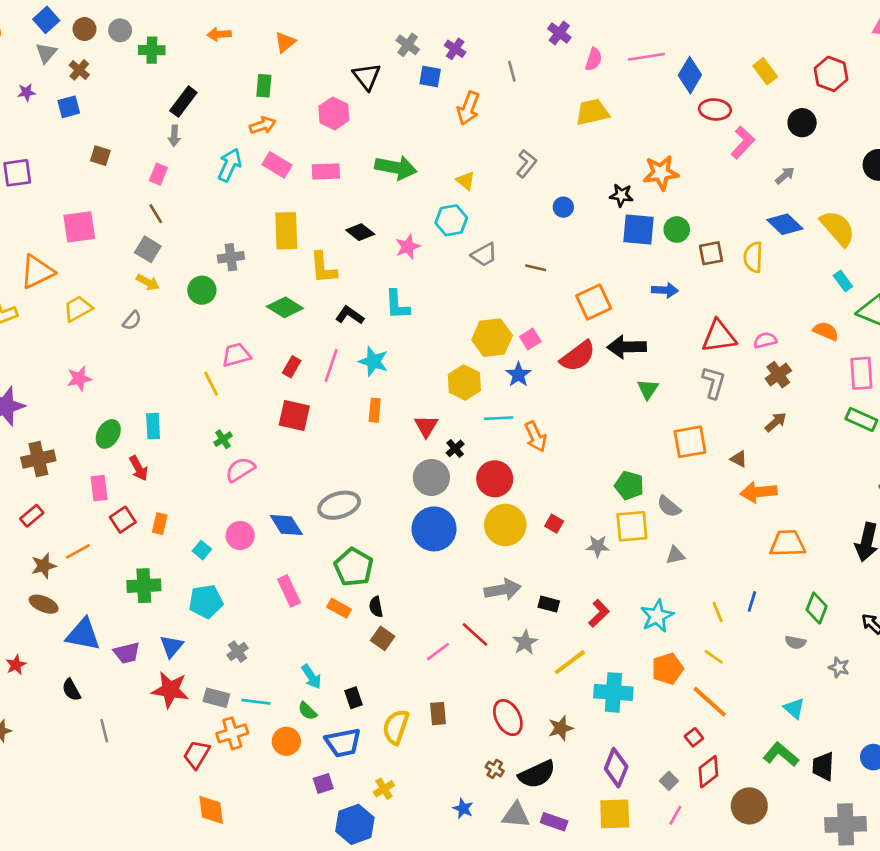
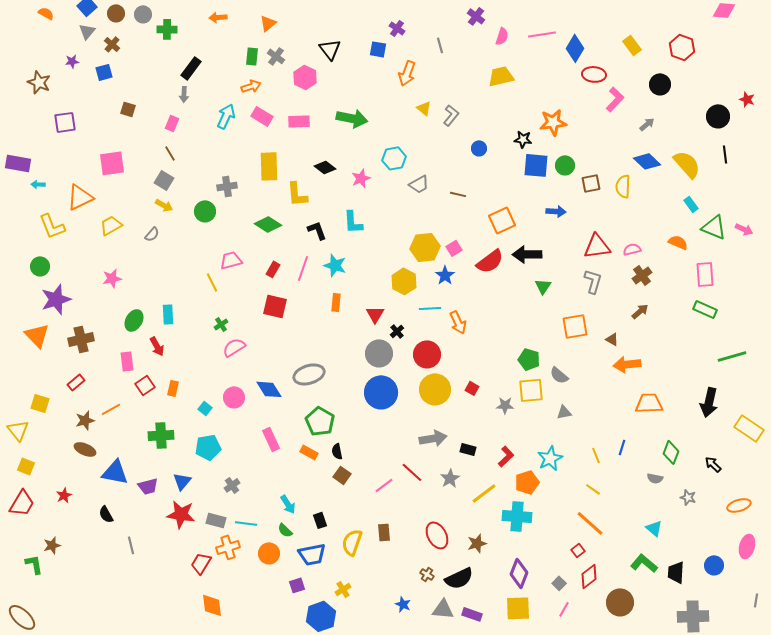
gray cross: (408, 45) -> (276, 56), moved
yellow triangle: (466, 181) -> (424, 108), moved
black L-shape: (350, 315) -> (317, 230), turned 35
orange pentagon: (668, 669) -> (527, 482), moved

